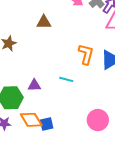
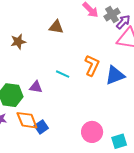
cyan line: (66, 79) -> (63, 74), moved
blue square: (47, 124) -> (41, 127), turned -32

